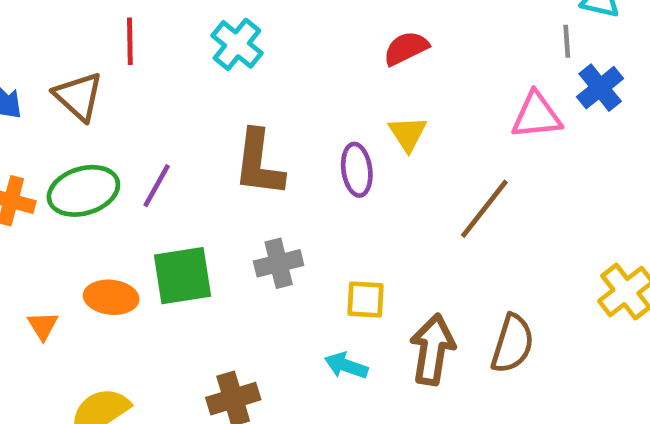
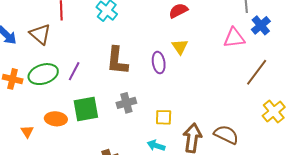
brown line: (484, 209) -> (257, 72), moved
brown semicircle: (513, 344) -> (226, 135), turned -80

